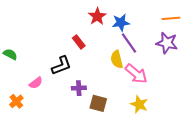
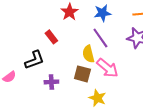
blue star: (121, 23) -> (102, 13), moved
brown square: (98, 103) -> (82, 74), moved
yellow star: (139, 104) -> (97, 98), moved

